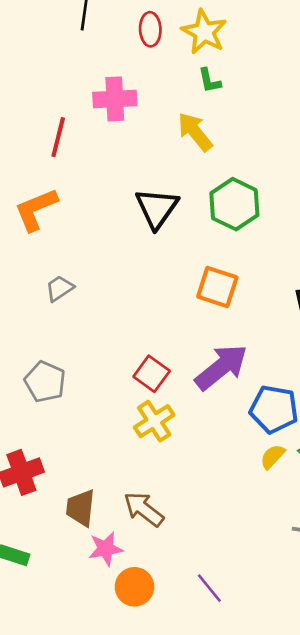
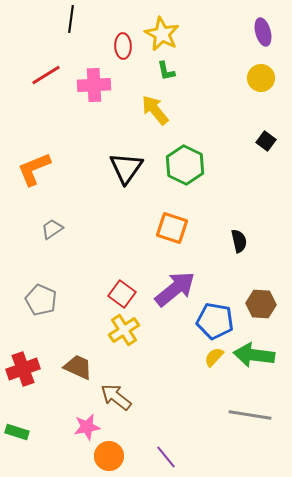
red ellipse: (150, 29) -> (123, 46), moved
red line: (58, 137) -> (46, 75), moved, turned 44
brown trapezoid: (81, 508) -> (78, 367), moved, turned 108

